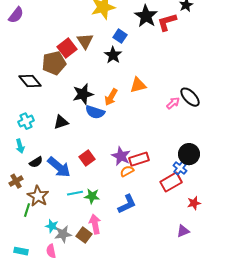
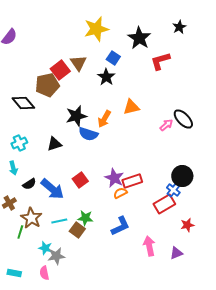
red L-shape: (167, 22) -> (160, 61), moved
cyan line: (75, 193) -> (59, 221), moved
pink arrow: (95, 224) -> (149, 246), moved
brown square: (84, 235) -> (77, 230), moved

